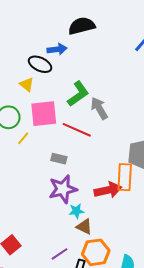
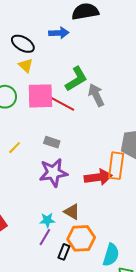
black ellipse: (40, 64) -> (23, 44), moved
red line: (77, 130) -> (61, 103), moved
yellow line: (23, 138) -> (15, 148), moved
cyan star: (76, 211) -> (47, 220), moved
purple line: (60, 254) -> (45, 237), turned -30

